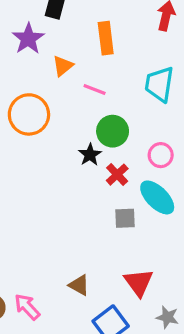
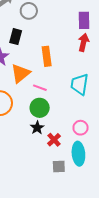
orange triangle: (63, 66) -> (20, 73), size x1.5
green circle: (113, 131) -> (40, 108), moved
cyan ellipse: (157, 197) -> (78, 154), turned 40

